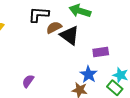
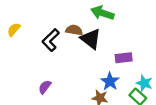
black L-shape: (39, 15) -> (51, 40), moved, turned -50
brown semicircle: (54, 27) -> (74, 30), turned 35

